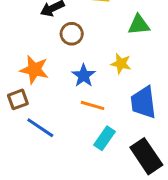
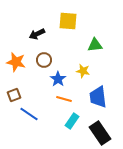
brown circle: (72, 34) -> (44, 60), moved
orange star: (34, 70) -> (16, 62), moved

